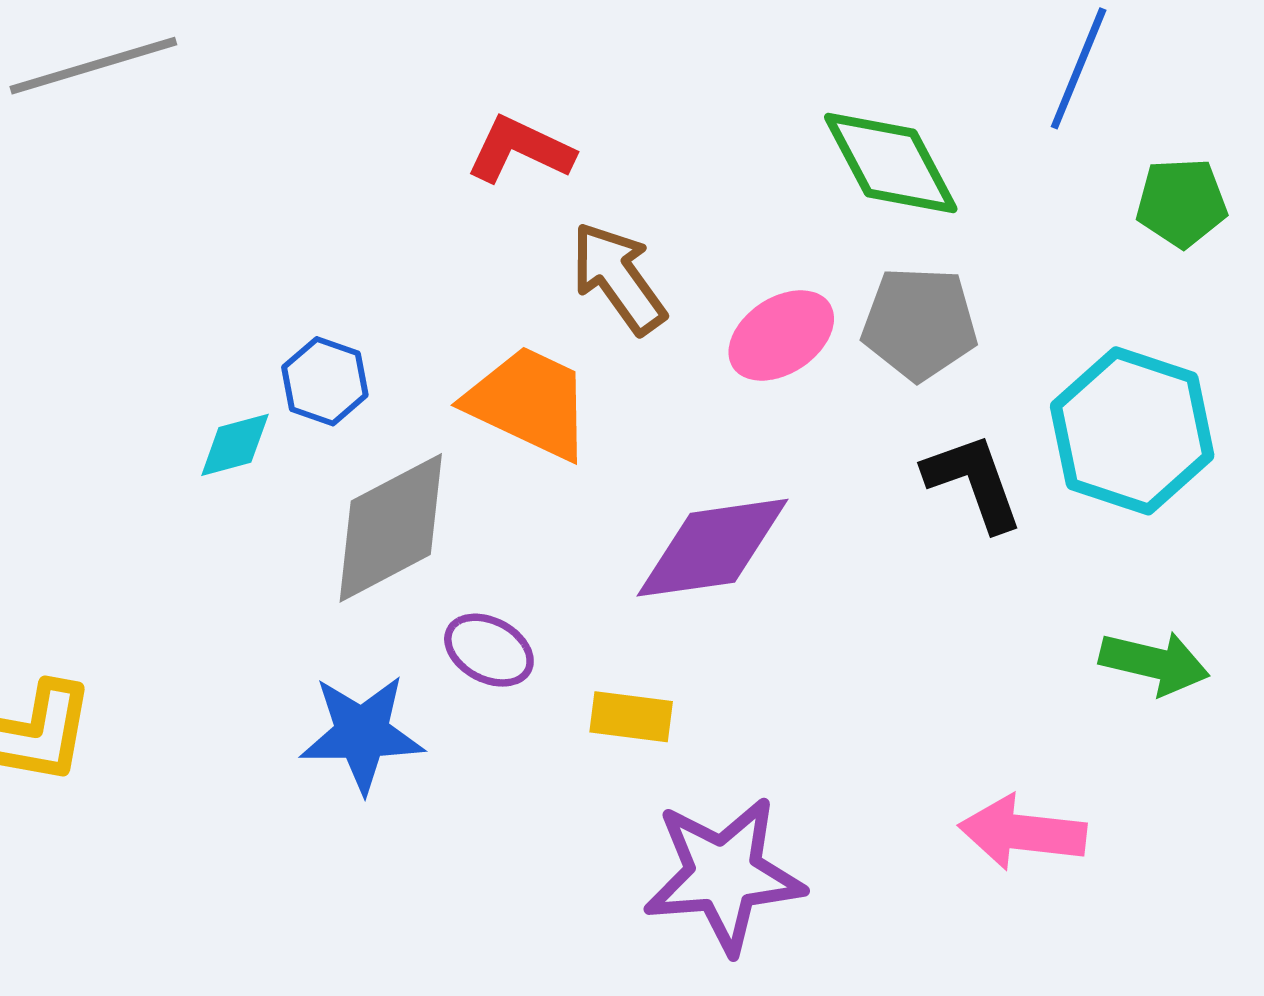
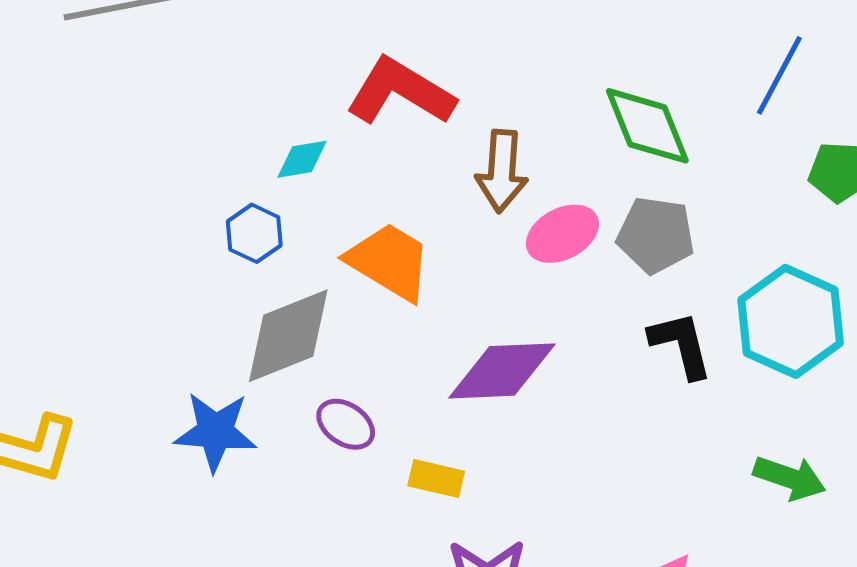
red L-shape: (520, 150) -> (400, 92), size x1.5
brown arrow: (618, 278) -> (502, 171), moved, turned -146
cyan diamond: (235, 445) -> (302, 159), moved
blue star: (362, 733) -> (215, 432), moved

